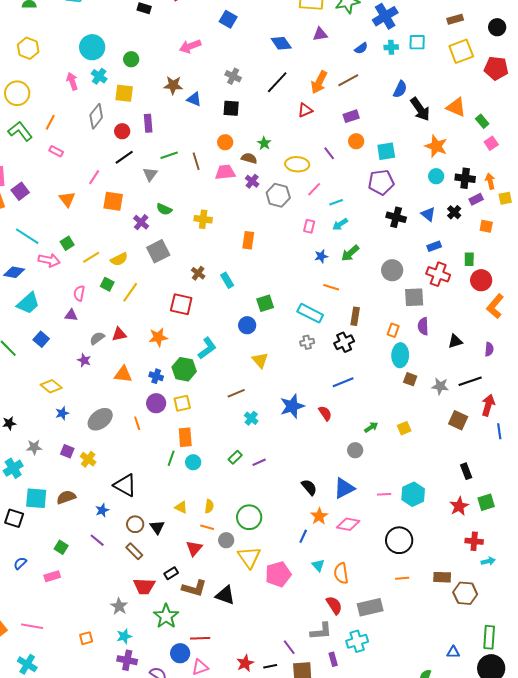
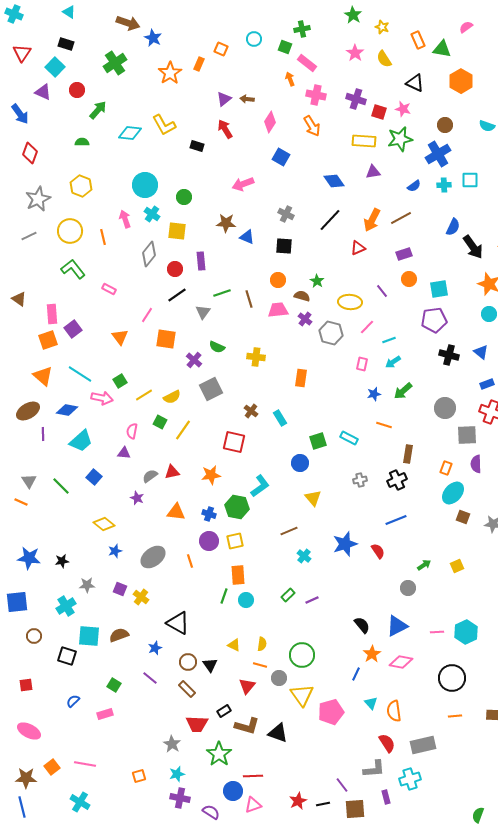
orange line: (50, 122) -> (103, 237), moved, turned -42
cyan rectangle: (310, 313) -> (349, 438), moved, size x0.7
cyan ellipse: (400, 355) -> (453, 493), turned 40

